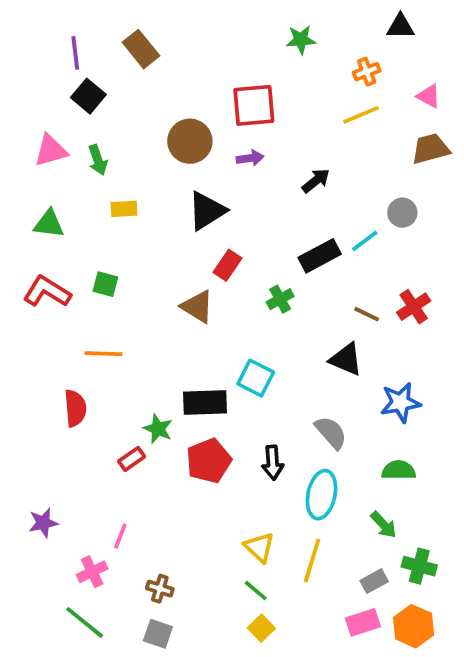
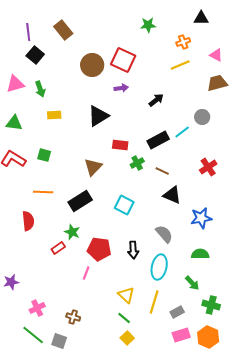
red square: (254, 105) -> (123, 60), turned 30
brown circle: (190, 141) -> (92, 65), moved
red rectangle: (227, 265) -> (120, 145), moved, turned 63
brown triangle: (197, 307) -> (93, 167), turned 42
brown line: (367, 314) -> (162, 171), moved
black rectangle: (205, 402) -> (80, 201), moved, turned -30
red pentagon: (209, 461) -> (99, 249), turned 30
pink line: (120, 536) -> (86, 273), moved
gray rectangle: (374, 581) -> (177, 312), moved
gray square: (158, 634) -> (59, 341), moved

